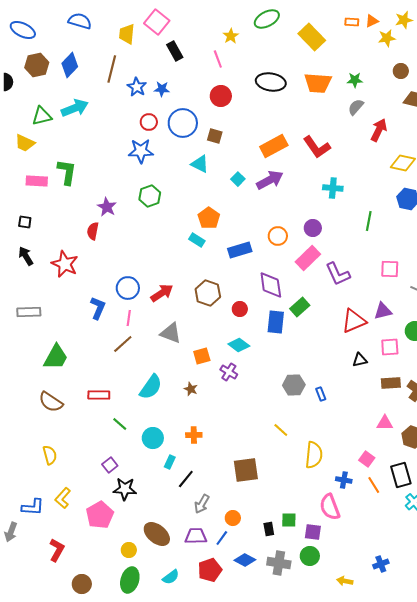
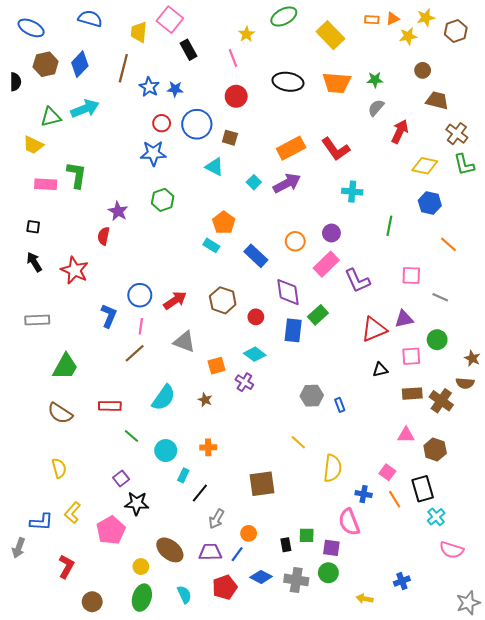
blue rectangle: (240, 250) -> (256, 256), turned 60
cyan semicircle: (171, 577) -> (184, 594), turned -78

